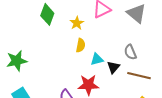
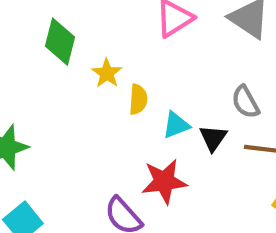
yellow star: (77, 23) -> (107, 73), moved

